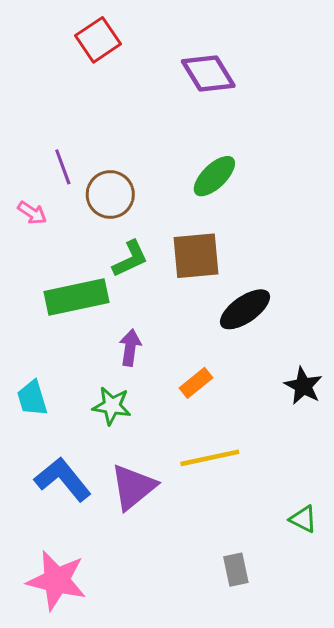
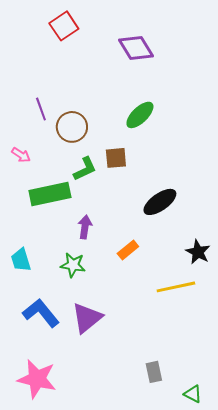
pink arrow: (32, 213) -> (21, 155), moved
brown square: (196, 256) -> (116, 158), moved, size x0.7
yellow line: (210, 458) -> (176, 287), moved
green triangle: (303, 519) -> (193, 394), moved

